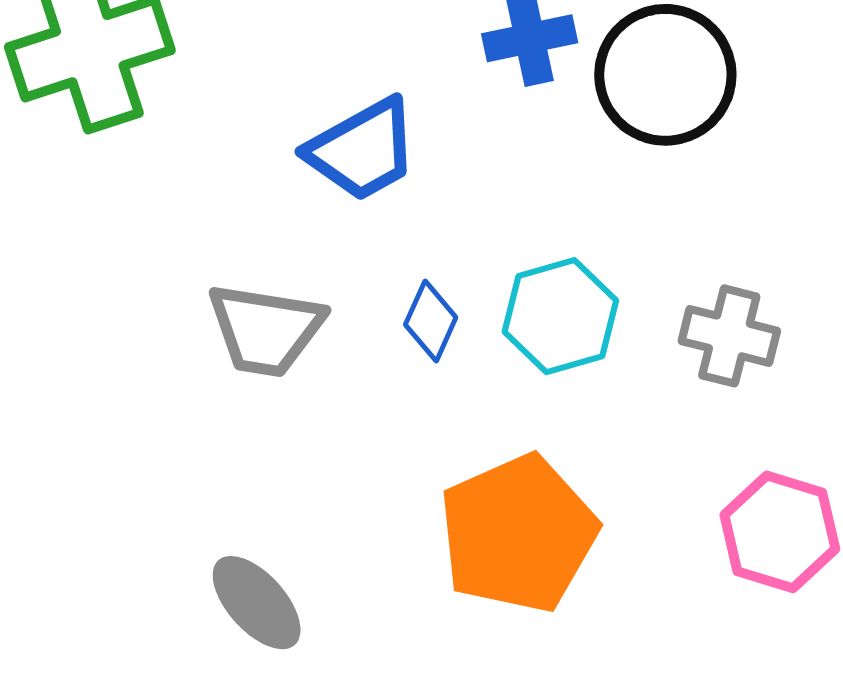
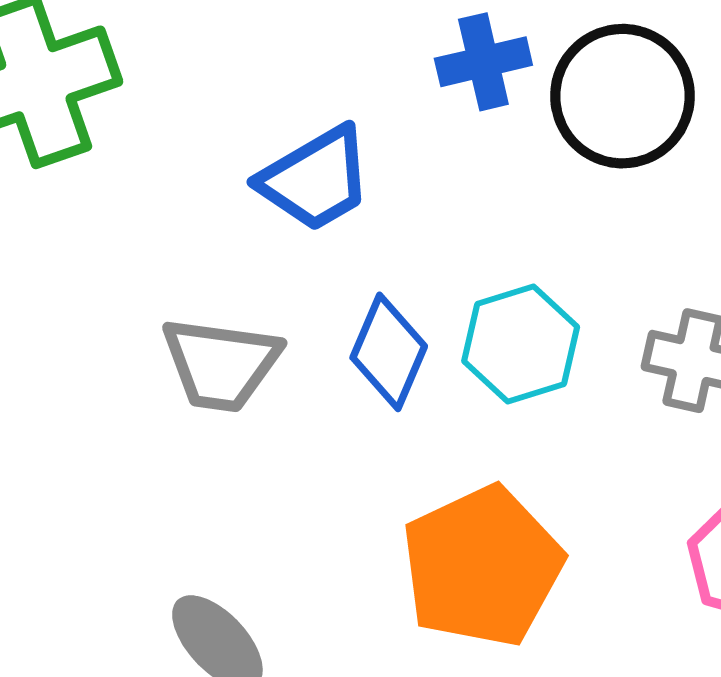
blue diamond: (431, 321) -> (389, 352), size x1.4

